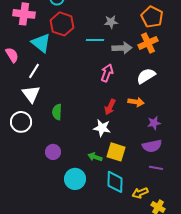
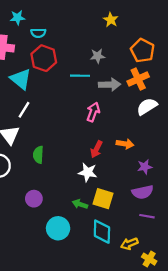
white line: (34, 71) -> (24, 110), moved
white semicircle: (146, 76) -> (147, 106), moved

